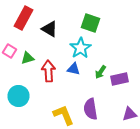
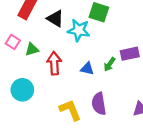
cyan star: (80, 48) -> (79, 30), moved, turned -30
blue triangle: (74, 69) -> (87, 69), moved
purple rectangle: (120, 79) -> (130, 54), moved

